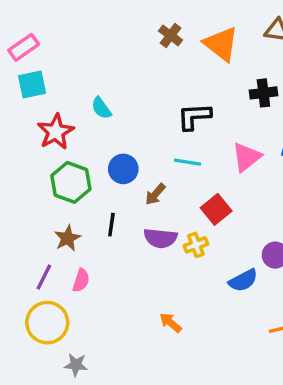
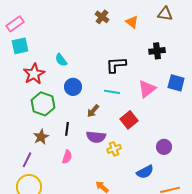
orange triangle: (221, 44) -> (132, 22), size x0.6
blue circle: (123, 169) -> (73, 87), moved
yellow cross: (196, 245) -> (114, 149), moved
pink semicircle: (81, 280) -> (67, 157), moved
blue semicircle: (243, 280) -> (145, 172), moved

